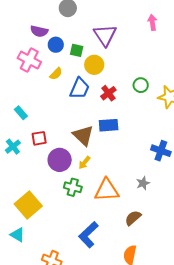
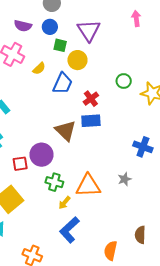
blue circle: (56, 45) -> (50, 27), moved
red cross: (108, 93) -> (91, 99), moved
red square: (39, 138) -> (20, 164), moved
yellow arrow: (84, 163) -> (65, 203), moved
brown semicircle: (133, 218) -> (140, 235), moved, turned -48

